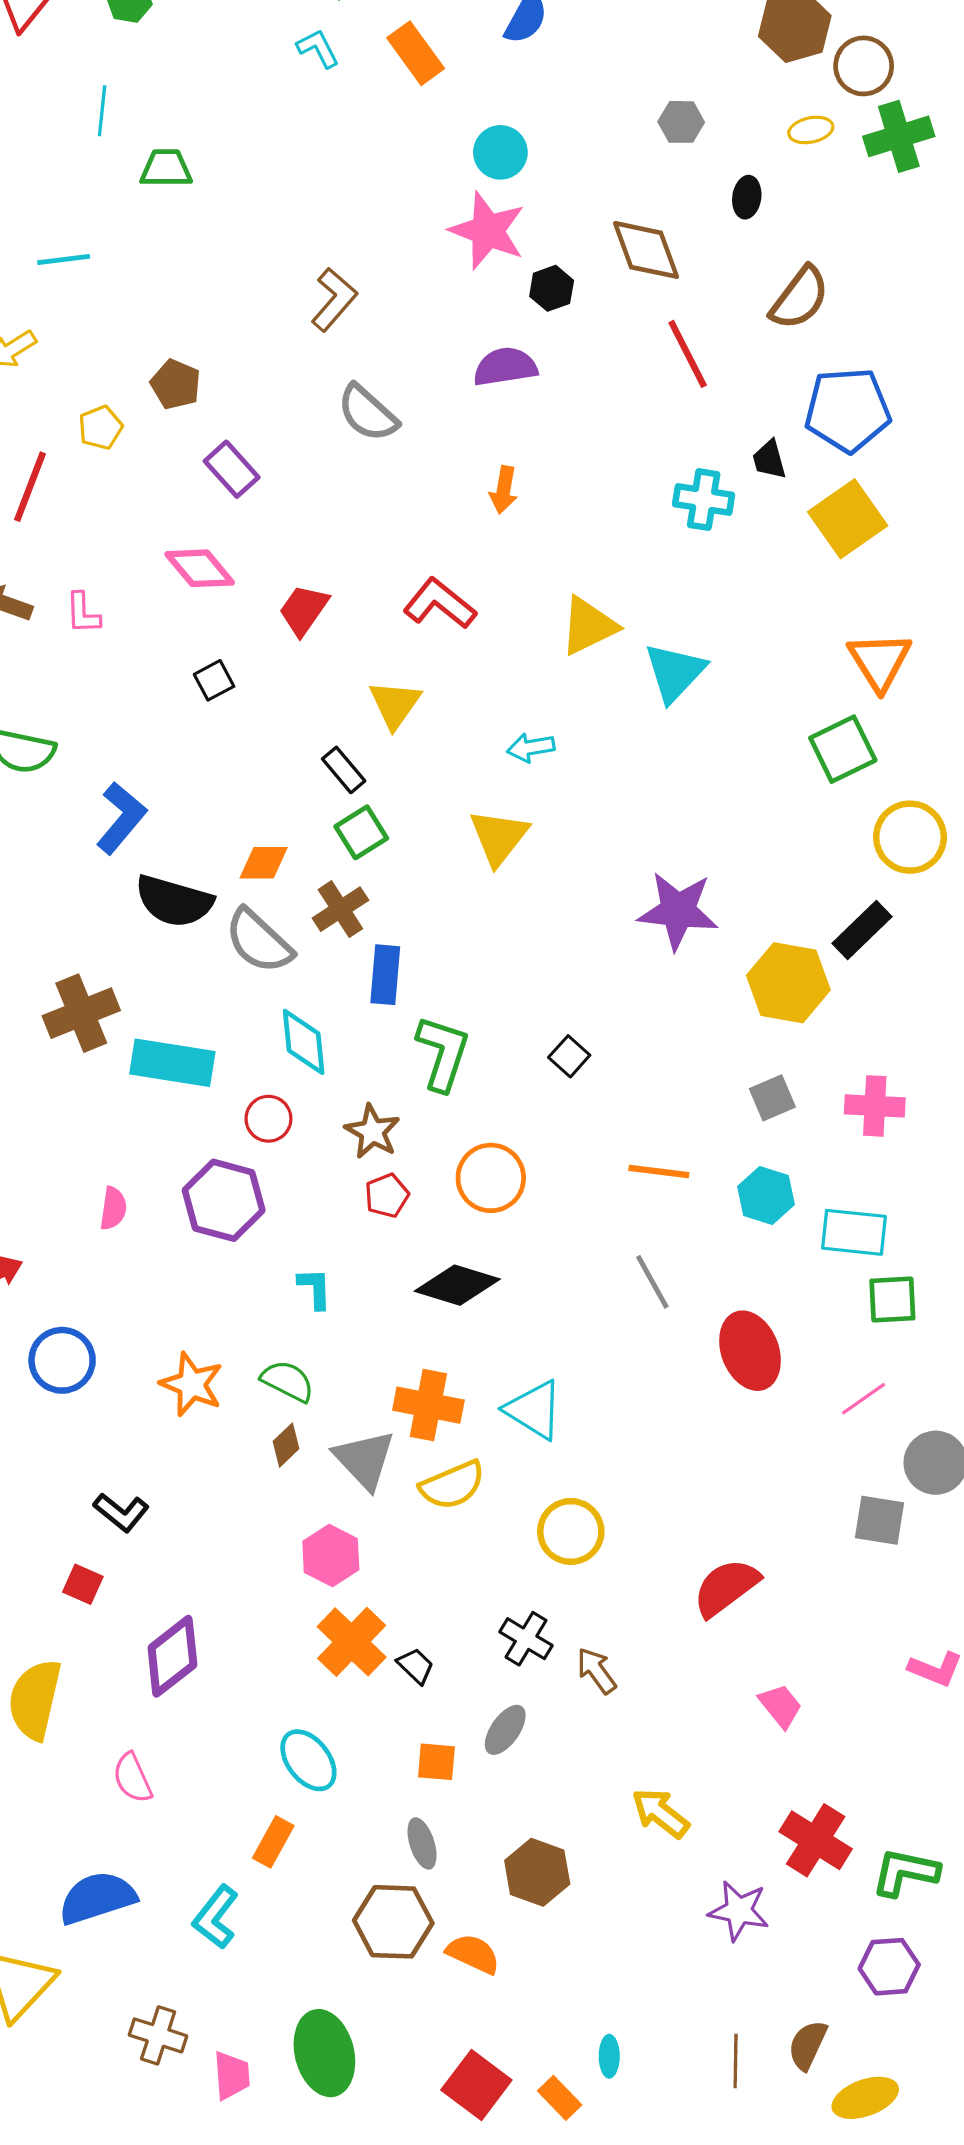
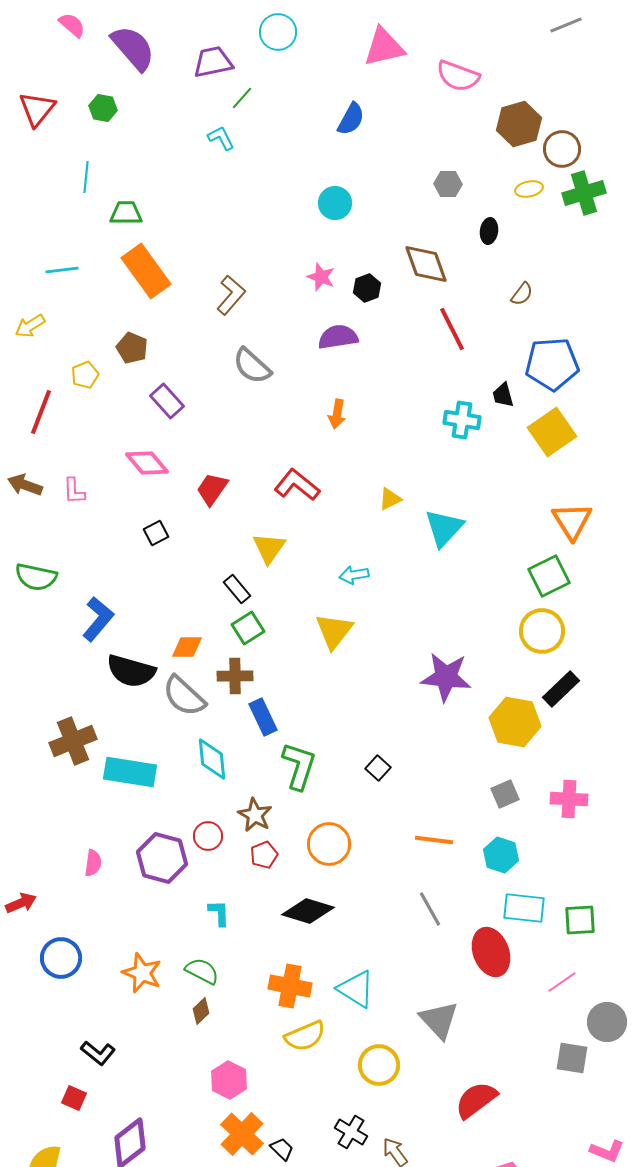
orange rectangle: (416, 53) -> (146, 271), moved, size x1.4
pink star: (488, 231) -> (321, 277), moved, size x0.6
brown semicircle: (800, 298) -> (522, 294), size x0.6
yellow triangle: (588, 626) -> (390, 499), size x0.6
yellow circle: (910, 837) -> (542, 631), moved
brown cross: (340, 909) -> (235, 676), turned 32
blue rectangle: (385, 975) -> (263, 717), turned -30
red circle: (268, 1119) -> (208, 836), moved
cyan rectangle: (854, 1232) -> (524, 908), moved
gray triangle: (364, 1459) -> (439, 1020), moved

